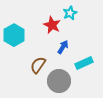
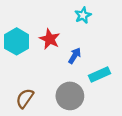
red star: (52, 25) -> (50, 39), moved
brown semicircle: (38, 65) -> (25, 98), moved

